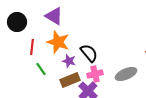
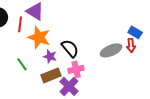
red line: (32, 47) -> (20, 24), moved
gray ellipse: (126, 74) -> (111, 50), moved

